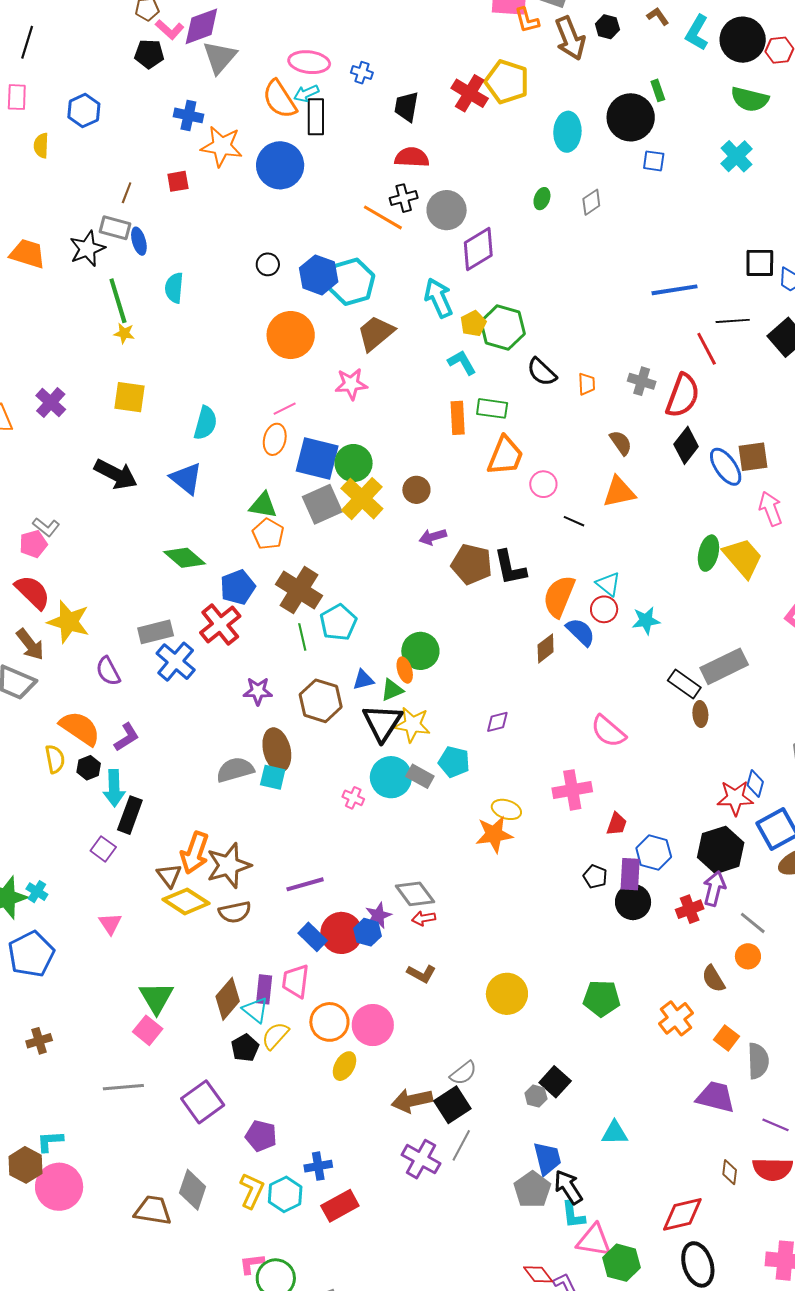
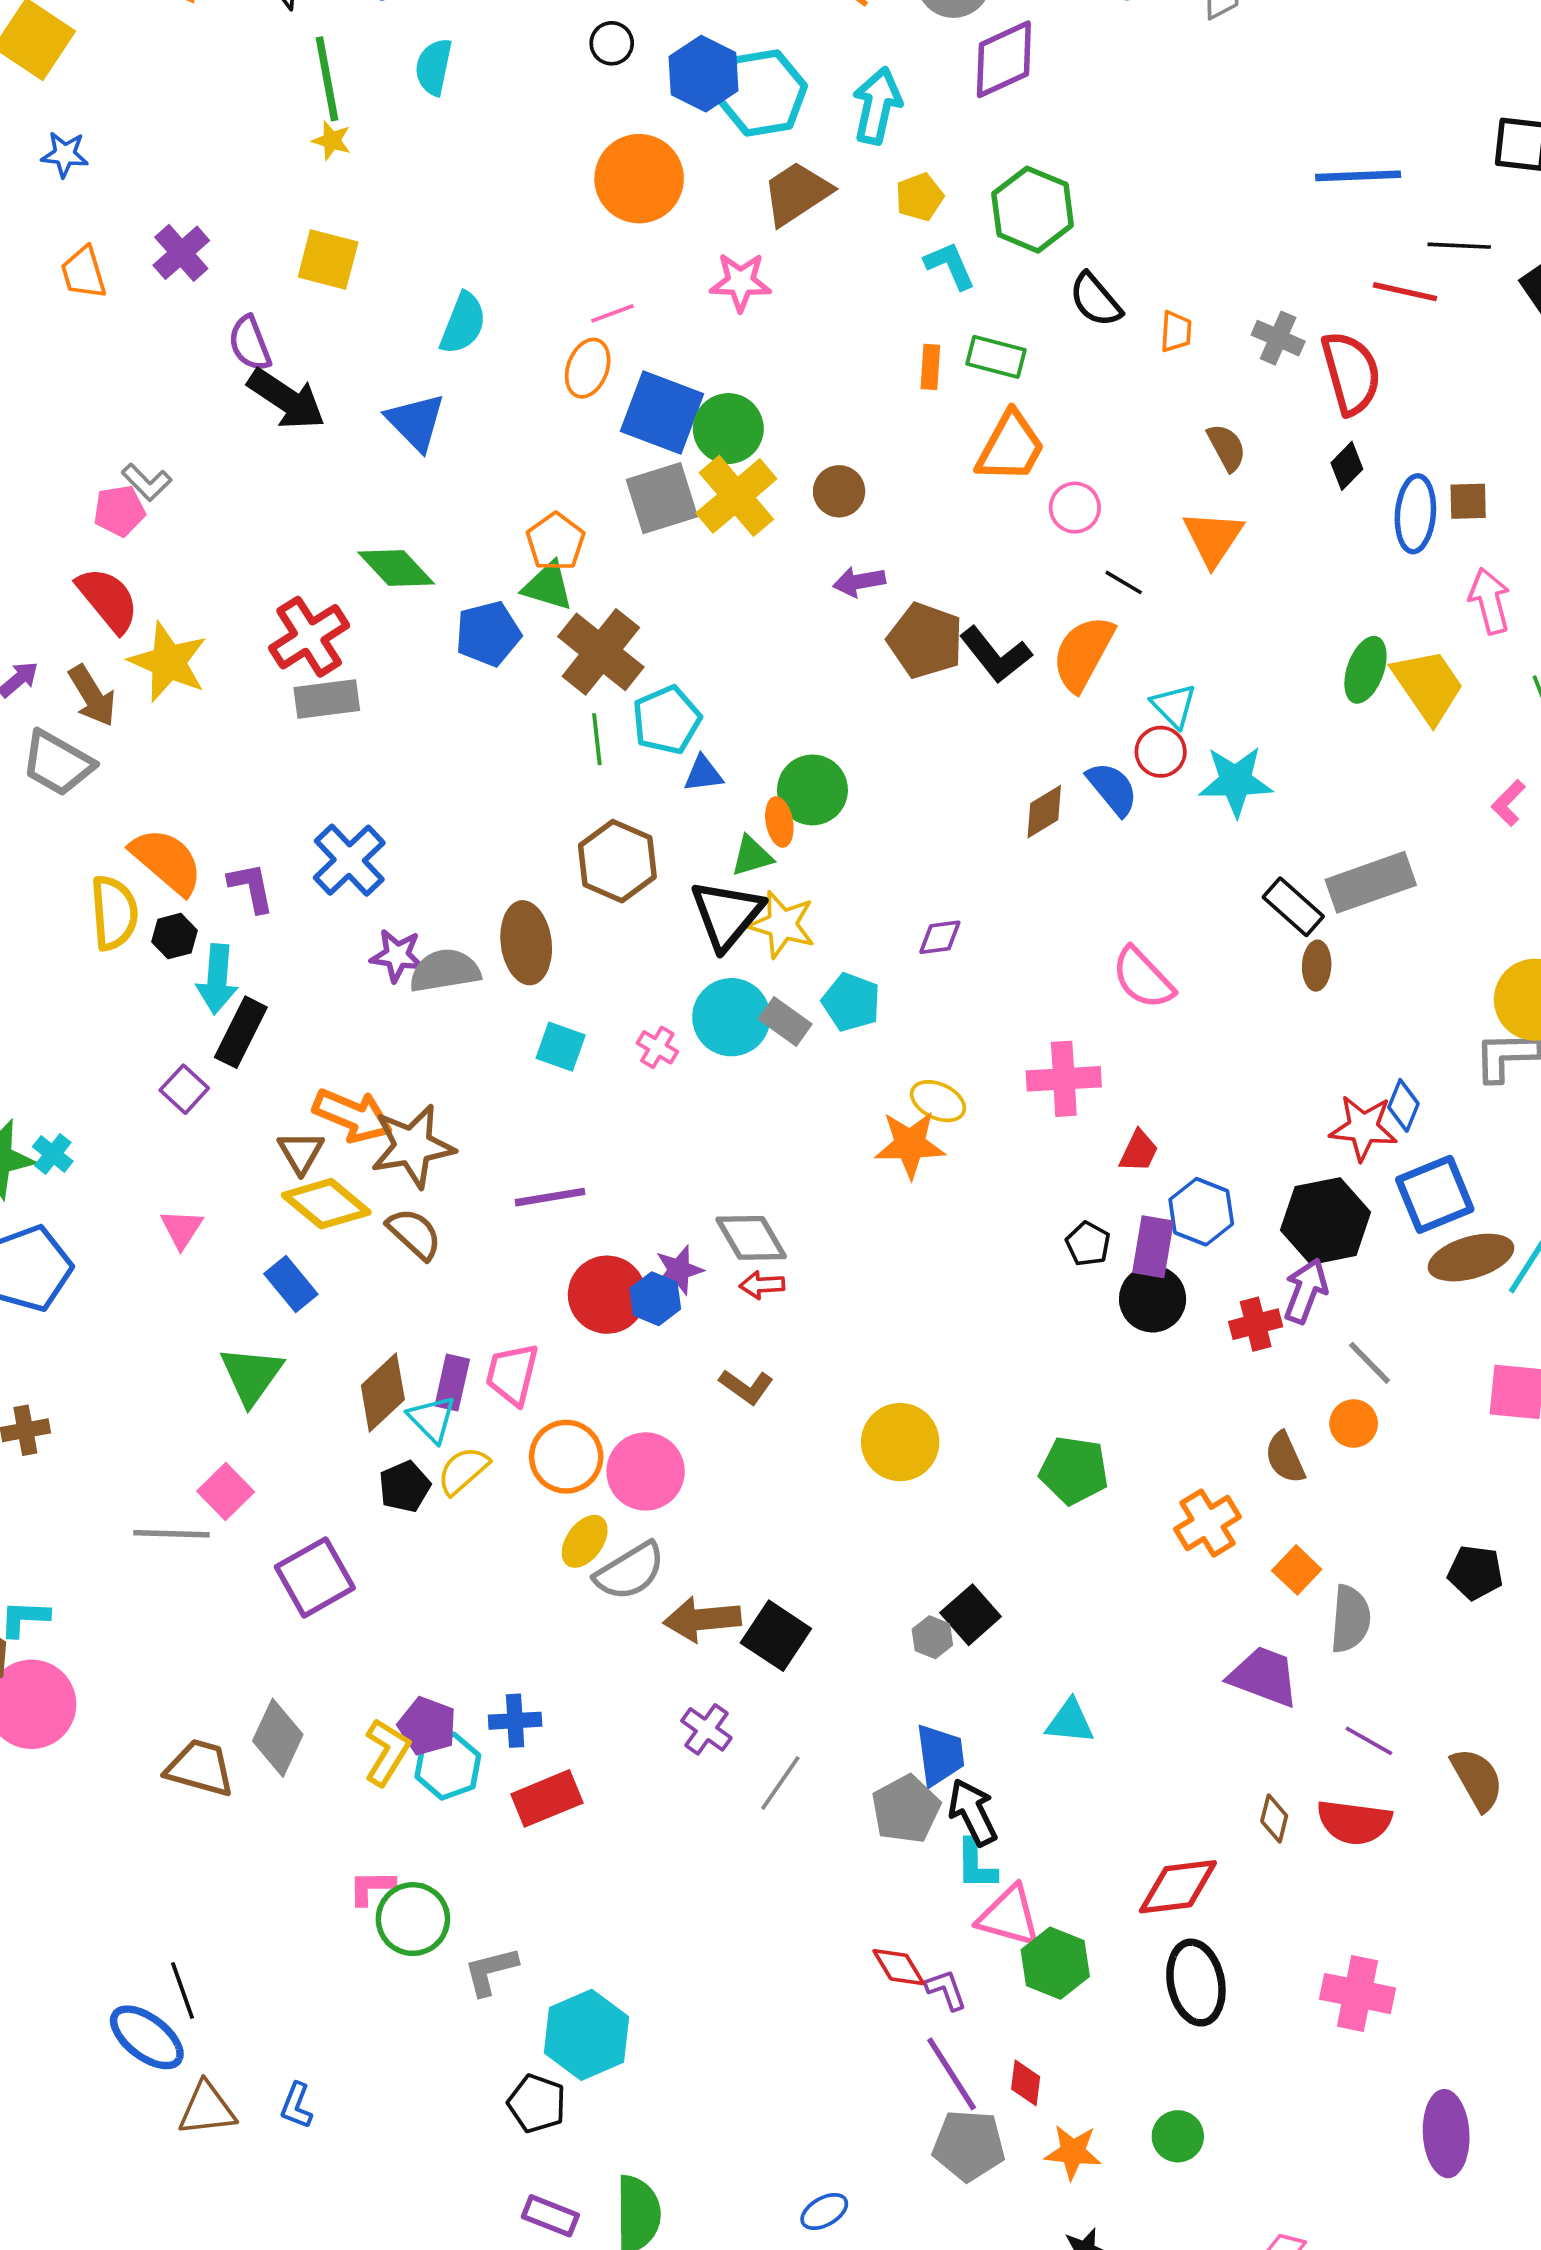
cyan arrow: (438, 298) -> (877, 106), moved, turned 30
yellow pentagon: (473, 324) -> (919, 197), moved
red line: (707, 349) -> (1405, 292), turned -56
red semicircle: (683, 395) -> (1351, 373), turned -42
orange rectangle: (458, 418) -> (930, 367), size x0.7
black diamond: (686, 445) -> (1347, 466), size x0.7
brown square: (753, 457) -> (1468, 501), size x0.7
blue ellipse: (726, 467) -> (1415, 514), turned 33
orange triangle: (619, 492) -> (1213, 538), turned -51
green triangle: (263, 505) -> (548, 586), moved
black L-shape: (510, 568) -> (996, 655), turned -33
orange semicircle: (559, 596) -> (1083, 653), moved
cyan star: (646, 621) -> (1236, 781), size x1.4
red cross: (220, 624) -> (309, 637), moved
blue cross: (176, 662) -> (349, 860), moved
purple semicircle: (108, 671) -> (250, 343), moved
blue triangle: (363, 680) -> (703, 774), moved
purple star: (258, 691) -> (397, 955), moved
purple L-shape: (127, 737) -> (251, 887), turned -76
yellow semicircle: (55, 759) -> (114, 913), size x1.4
cyan square: (273, 777) -> (561, 1047), moved
orange arrow: (195, 853) -> (353, 1115), turned -93
brown semicircle: (235, 912) -> (414, 1234), turned -132
blue rectangle: (313, 937) -> (291, 1284), moved
pink square: (148, 1030) -> (226, 1491), moved
gray semicircle: (463, 1073) -> (630, 1571), moved, size x1.4
black square: (452, 1105) -> (776, 1636), turned -30
purple pentagon: (261, 1136) -> (427, 1726), moved
gray line: (461, 1145) -> (780, 1783), moved
purple cross: (421, 1159) -> (706, 1729), size x0.7

